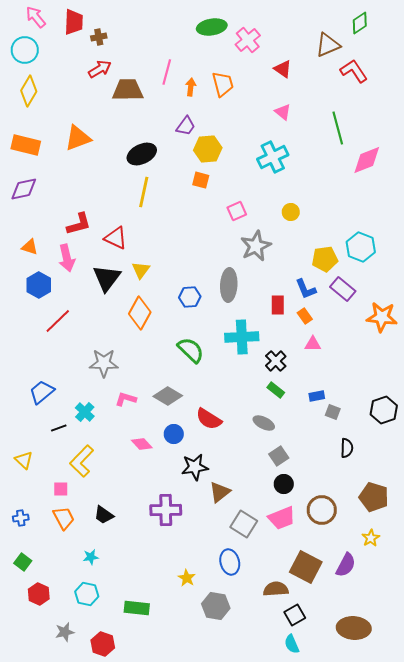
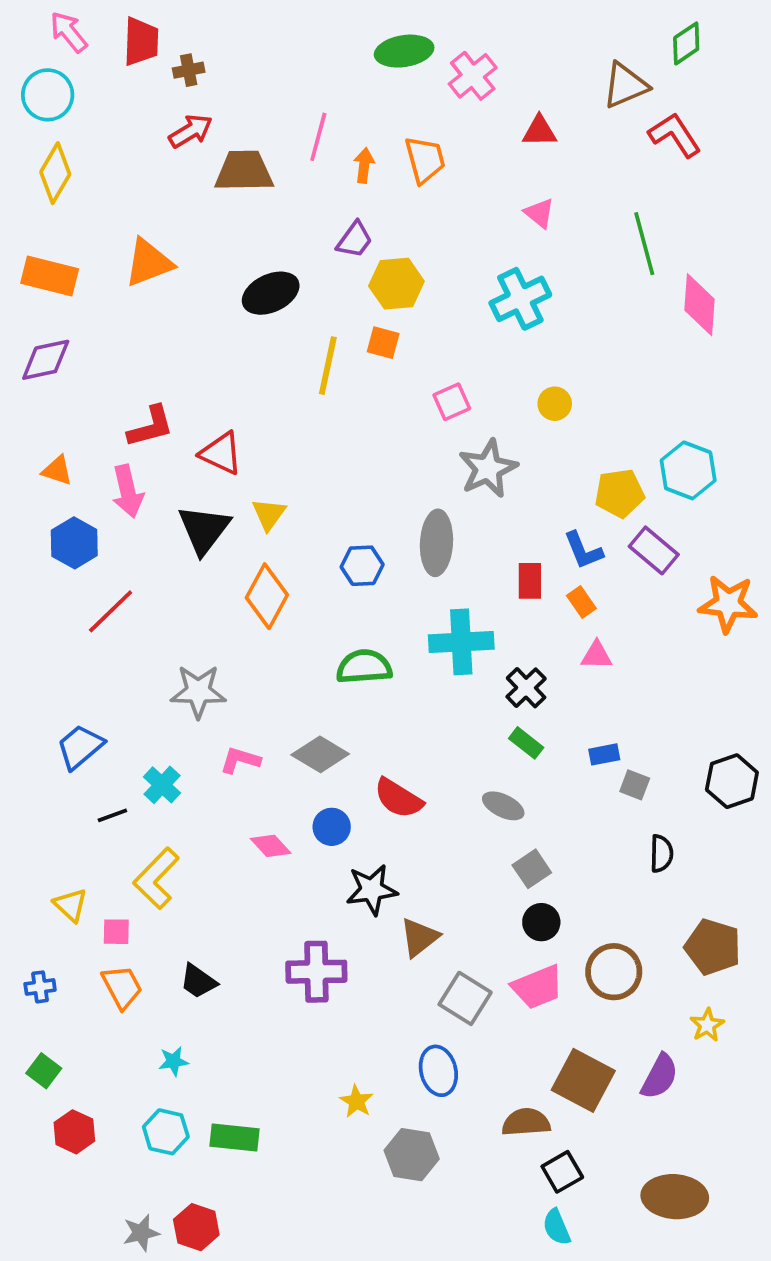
red triangle: (283, 69) -> (539, 131), turned -36
pink diamond: (367, 160) -> (700, 305), turned -64
yellow line: (144, 192) -> (328, 366), moved
green semicircle: (191, 350) -> (364, 667), turned -48
yellow triangle: (24, 460) -> (71, 905), moved
green rectangle: (137, 608) -> (234, 1138), moved
gray star: (65, 632) -> (141, 1233), moved

